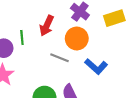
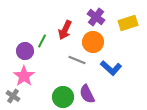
green line: (22, 37) -> (42, 41), turned 32

